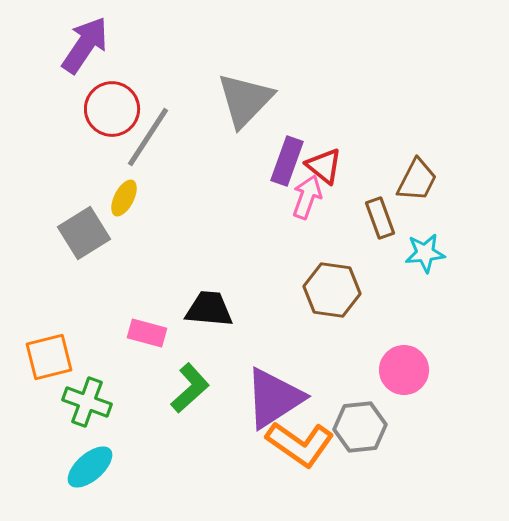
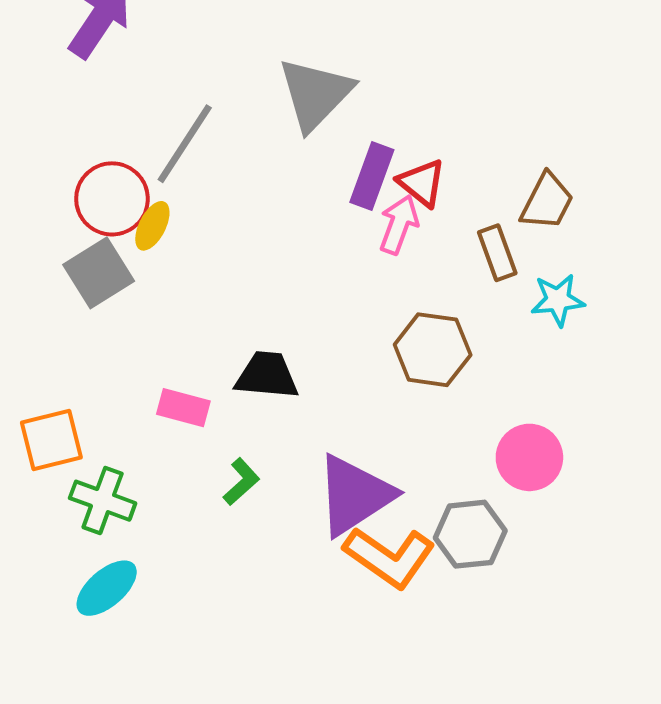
red circle: (112, 109) -> (112, 199), moved
green L-shape: (190, 388) -> (241, 482), size x0.7

